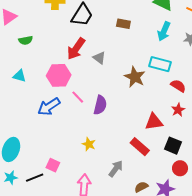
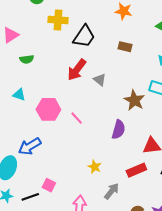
pink hexagon: (59, 75) -> (48, 109), moved
purple semicircle: (100, 105) -> (119, 130), moved
blue arrow: (49, 107) -> (30, 146), moved
yellow star: (89, 144) -> (95, 167), moved
red rectangle: (140, 147) -> (136, 170), turned -66

